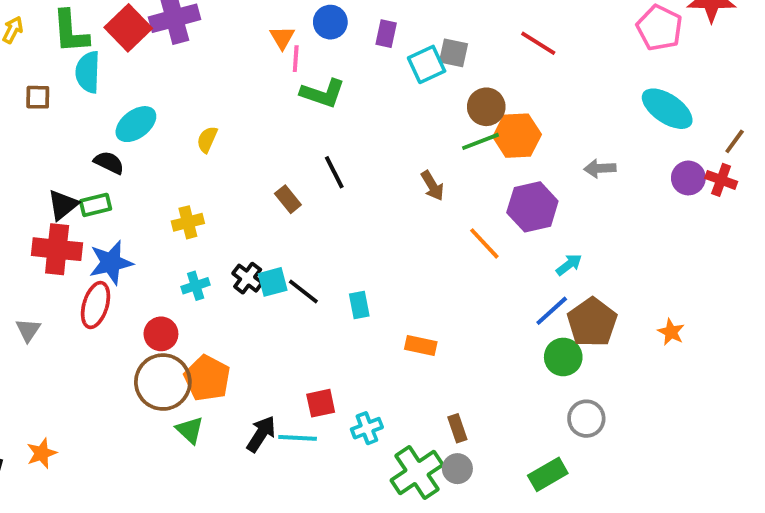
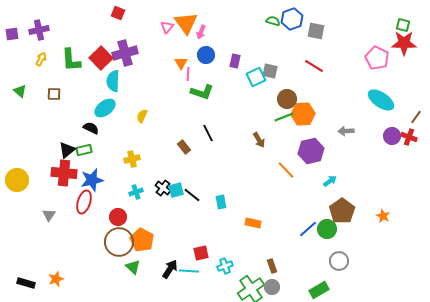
cyan semicircle: (88, 72) -> (113, 81), moved
blue line: (552, 311) -> (308, 229), moved

